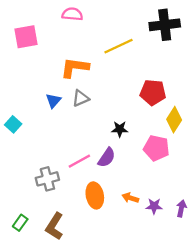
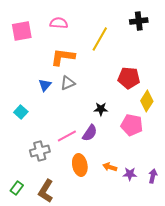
pink semicircle: (72, 14) -> (59, 23), moved
black cross: (165, 25) -> (139, 21), size x0.7
yellow line: (119, 46) -> (100, 39), turned -35
cyan square: (13, 124) -> (21, 112), moved

